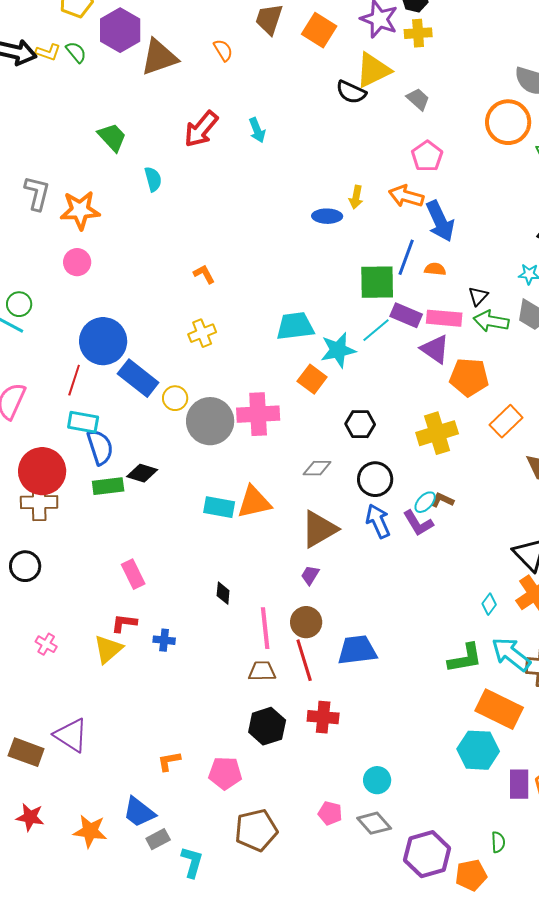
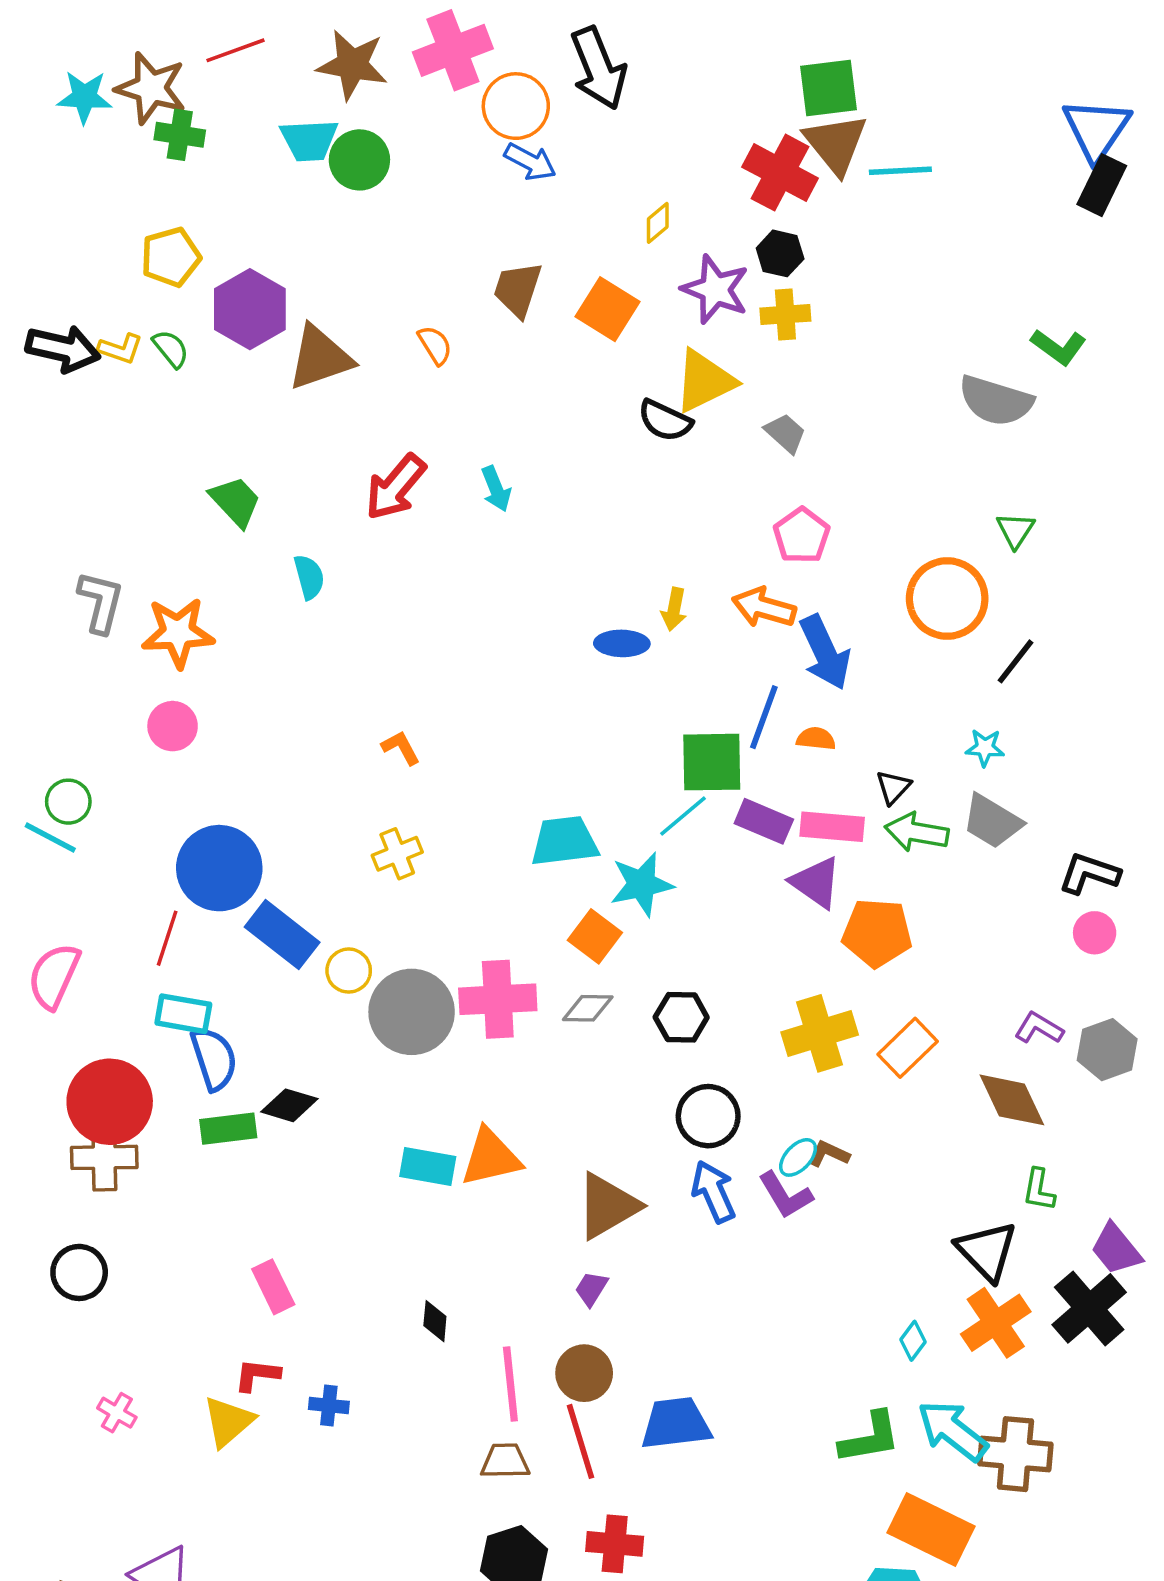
orange circle: (508, 122) -> (947, 598), moved
cyan line: (376, 330) -> (683, 816), moved
orange rectangle: (506, 421) -> (908, 1048), moved
gray diamond: (317, 468) -> (588, 1008), moved

